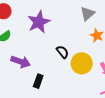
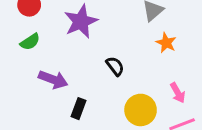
yellow circle: (82, 63) -> (141, 110), moved

